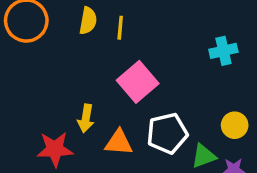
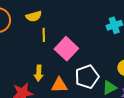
yellow semicircle: (88, 21) -> (34, 16), turned 70
yellow line: (120, 28) -> (44, 35), moved

